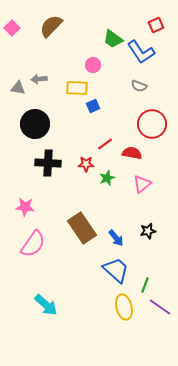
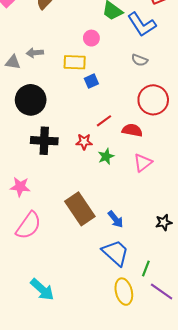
black star: (148, 231) -> (164, 222), moved

